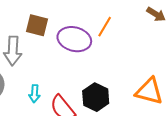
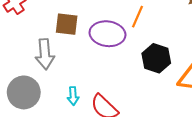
black hexagon: (96, 97) -> (156, 58), moved

